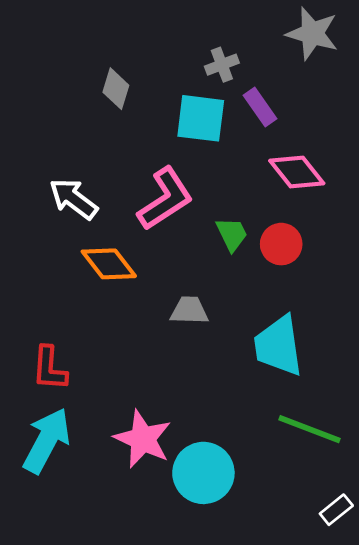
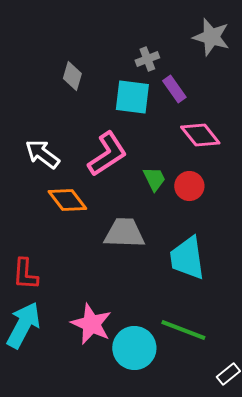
gray trapezoid: (189, 310) -> (124, 233), size x1.5
green line: (309, 429) -> (183, 330), moved

